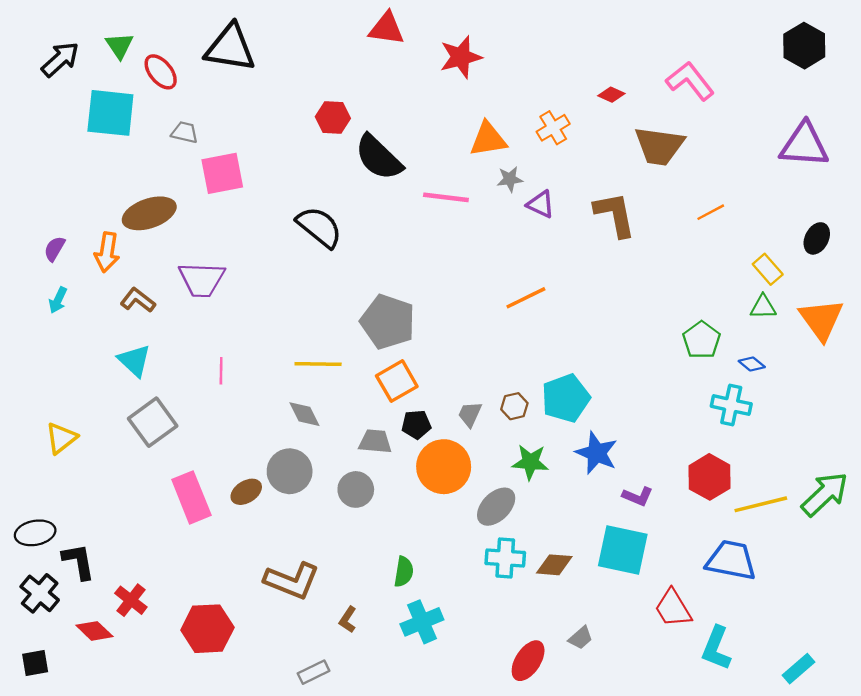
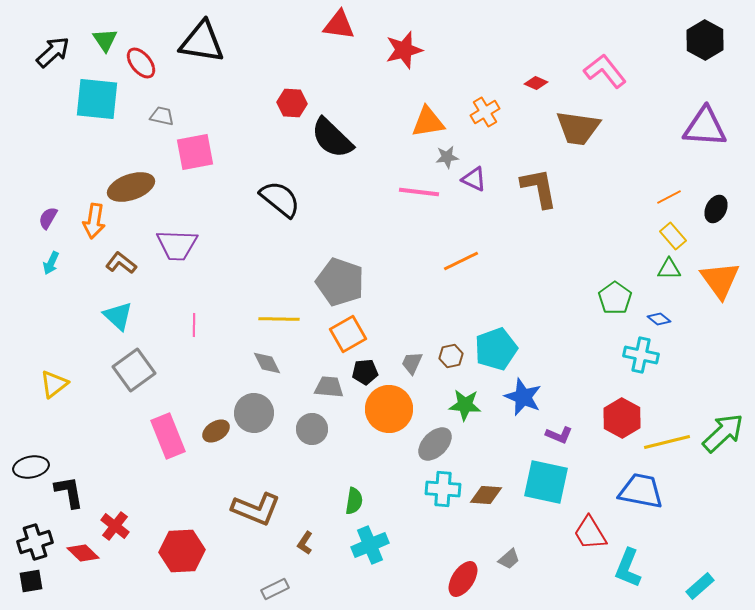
pink line: (446, 197) -> (419, 192), moved
orange line: (711, 212) -> (669, 197), moved
black cross: (40, 593) -> (35, 542), moved, turned 32

